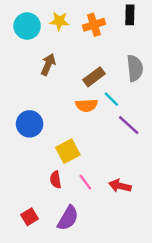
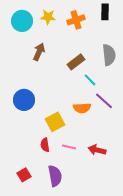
orange semicircle: (87, 105) -> (82, 108), moved
pink line: (85, 182) -> (69, 147), turned -40
purple semicircle: (68, 218) -> (55, 176), turned -40

